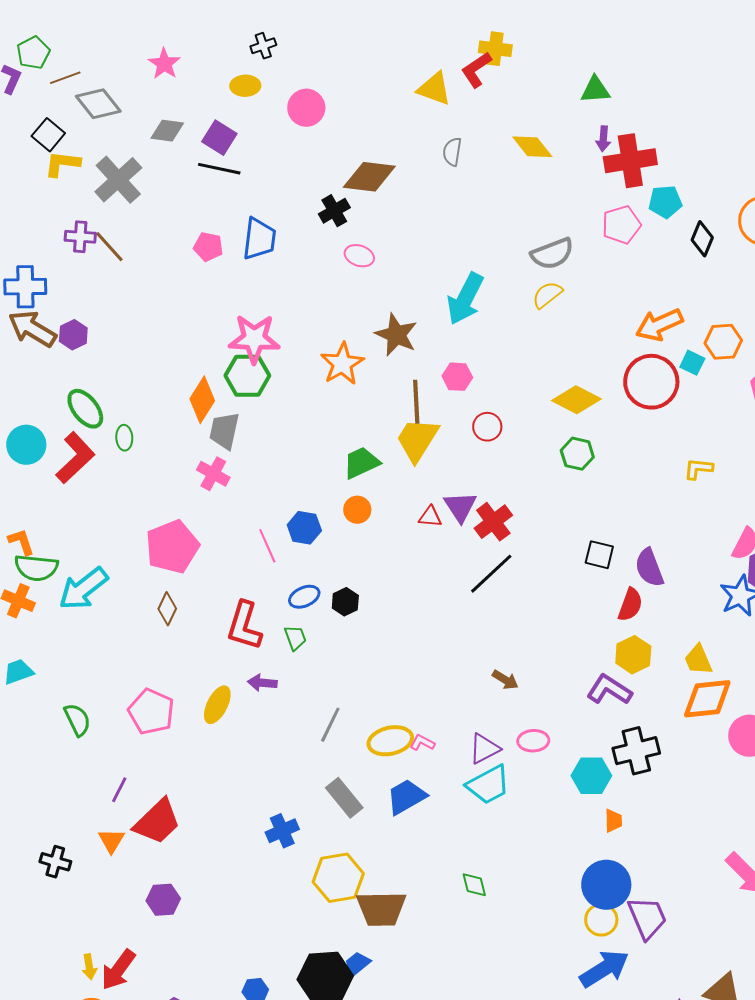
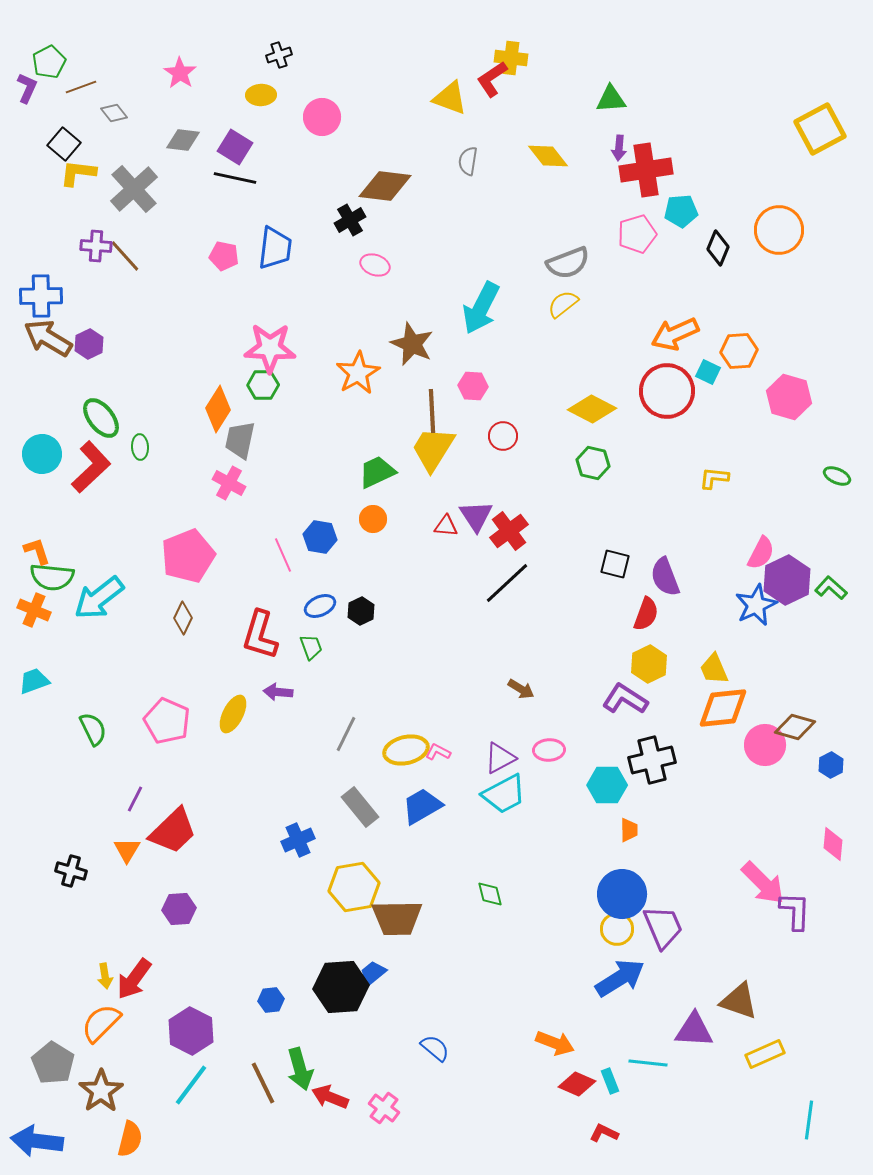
gray diamond: (98, 104) -> (114, 113), size x0.6
green hexagon: (247, 376) -> (263, 385), size x0.7

